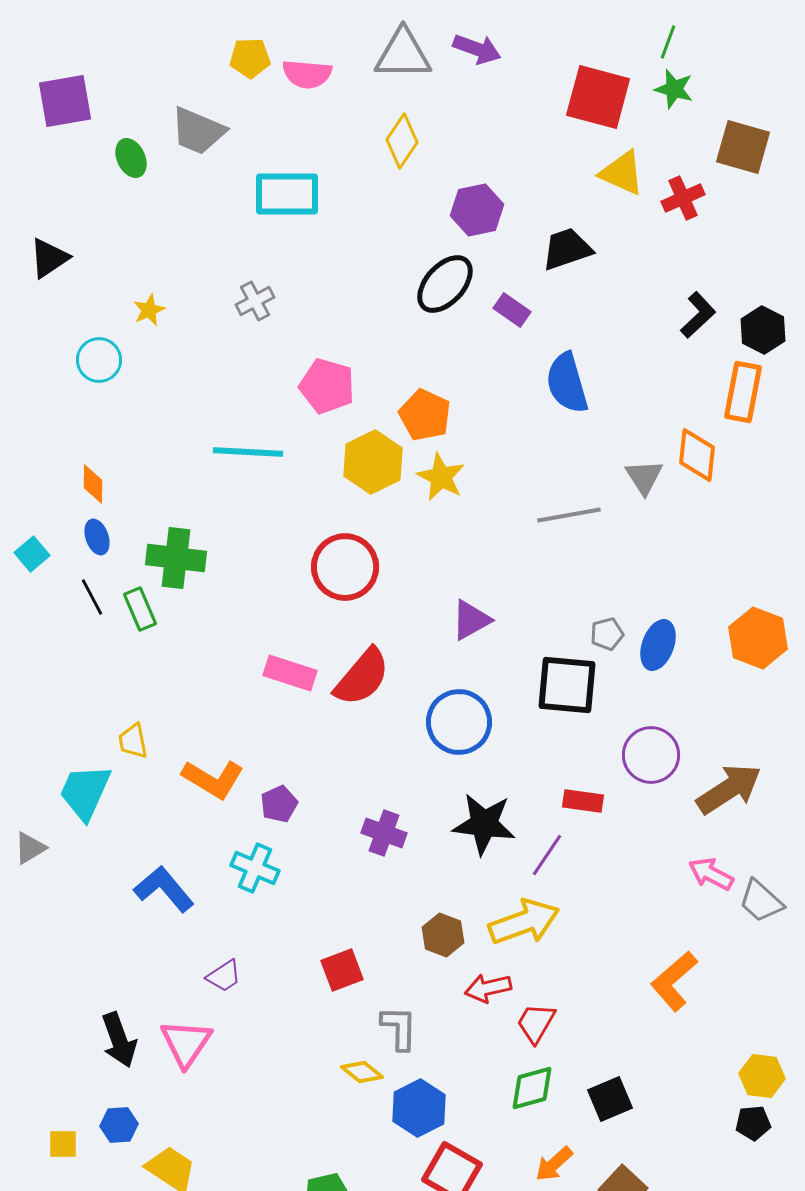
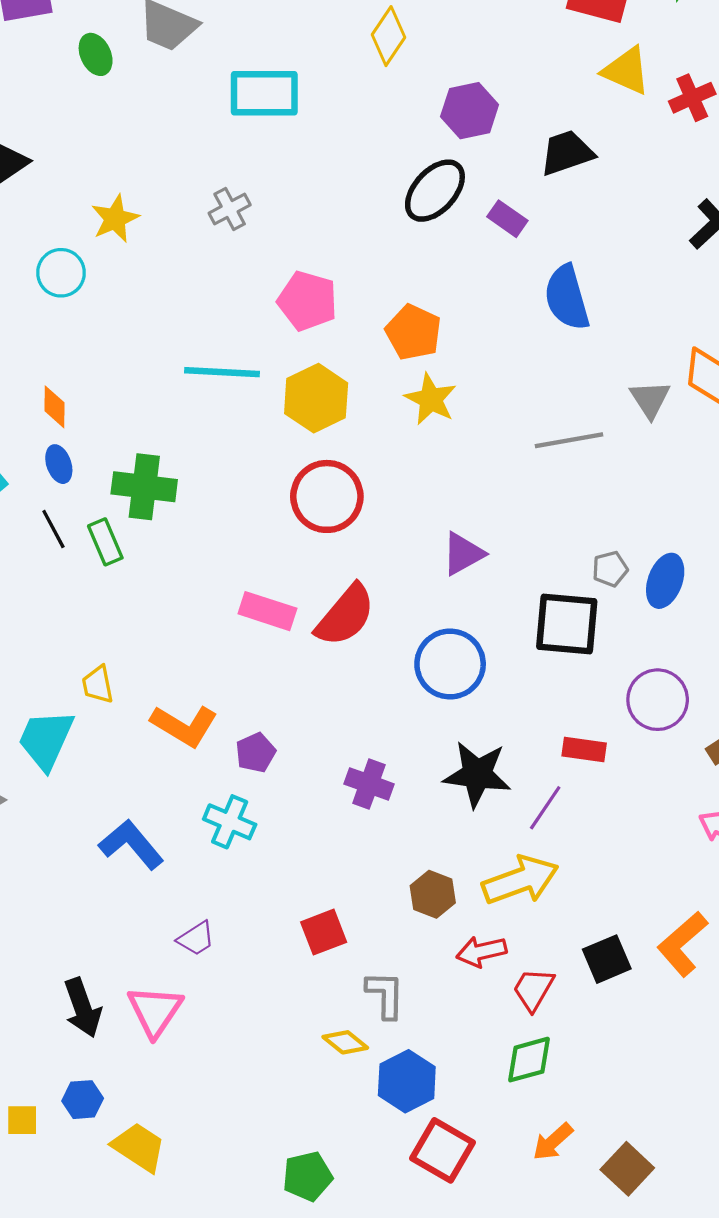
yellow star: (149, 310) -> (115, 219), size x1.4
yellow hexagon: (373, 462) -> (316, 398), moved
black square: (610, 1099) -> (607, 959), moved

